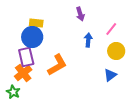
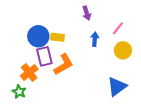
yellow rectangle: (36, 23) -> (57, 37), moved
purple rectangle: (26, 57) -> (44, 56), moved
blue triangle: (110, 75) -> (117, 87), moved, size x1.5

